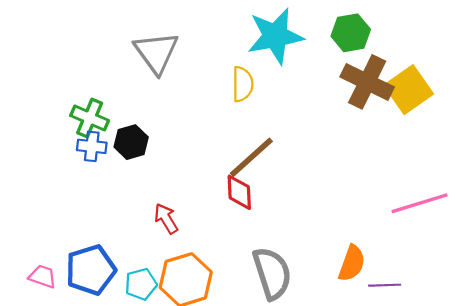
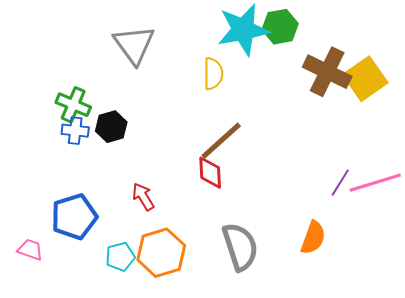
green hexagon: (351, 33) -> (280, 27), moved
blue pentagon: (91, 270) -> (74, 217), moved
purple line: (385, 285) -> (340, 183), moved, turned -56

